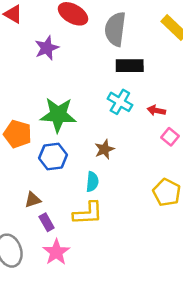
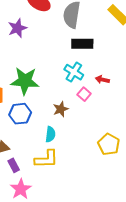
pink square: (170, 137) -> (84, 94), moved

